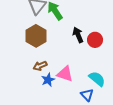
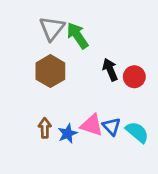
brown arrow: (40, 66) -> (45, 128), moved, turned 112
blue triangle: (87, 95) -> (112, 126), moved

